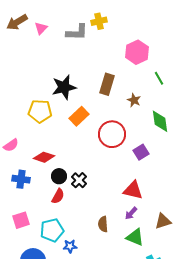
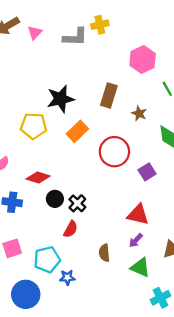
red semicircle: (58, 196) -> (71, 229), moved

